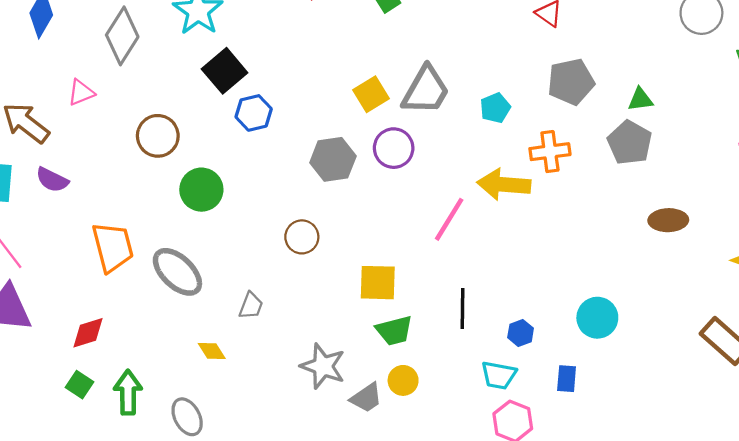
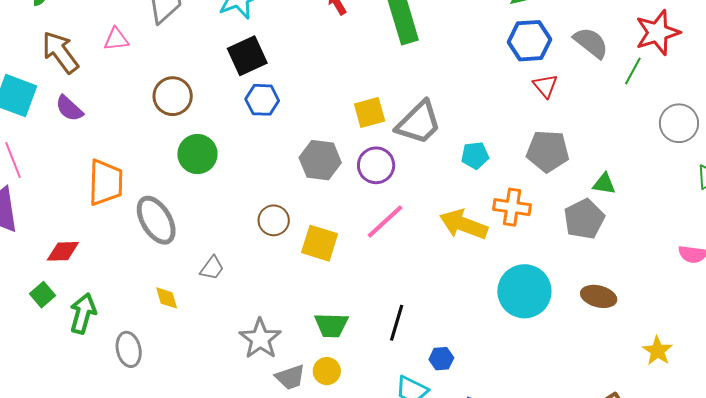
pink line: (449, 219) -> (385, 222), moved
yellow square: (378, 283) -> (320, 243), moved
cyan circle: (597, 318) -> (524, 291), moved, size x1.4

